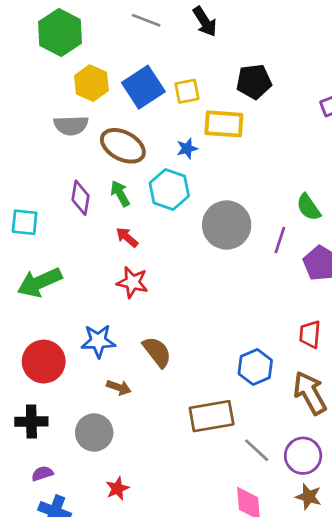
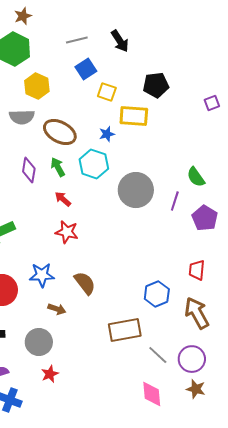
gray line: (146, 20) -> (77, 40), turned -35
blue square: (143, 87) -> (86, 69), moved, size x0.7
yellow square: (187, 91) -> (107, 92), turned 30
red star: (117, 488) -> (50, 374), moved

